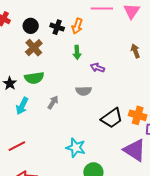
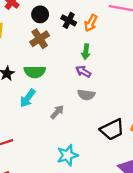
purple arrow: (97, 68) -> (83, 72), moved
gray arrow: (53, 102) -> (57, 112), moved
cyan arrow: (22, 106) -> (28, 98), moved
cyan star: (76, 148) -> (67, 155), turned 30

